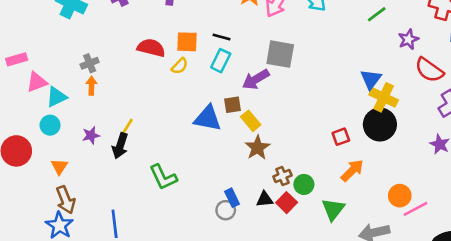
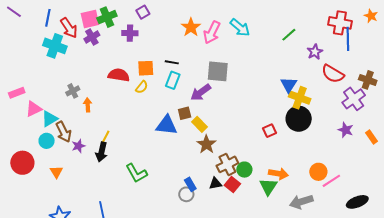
orange arrow: (92, 86) -> (88, 105), moved
orange arrow: (352, 170) -> (278, 174), moved, turned 60
brown cross: (282, 176) -> (227, 164), size x1.5
brown arrow: (66, 200) -> (64, 132), moved

